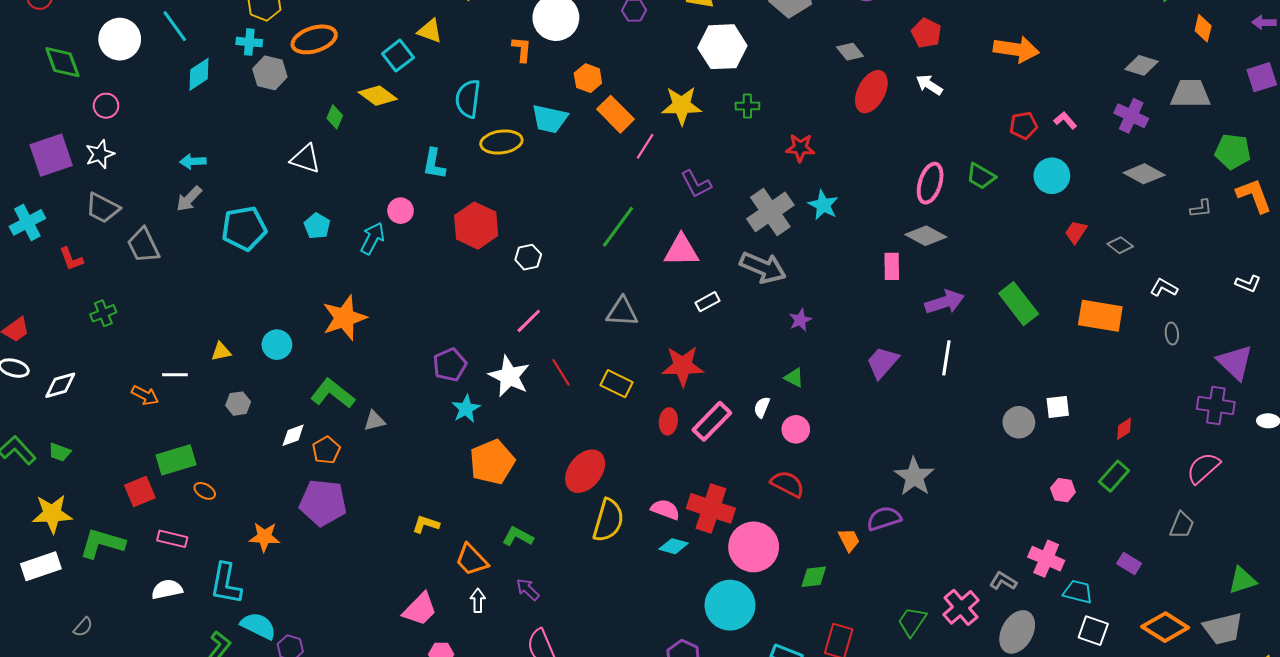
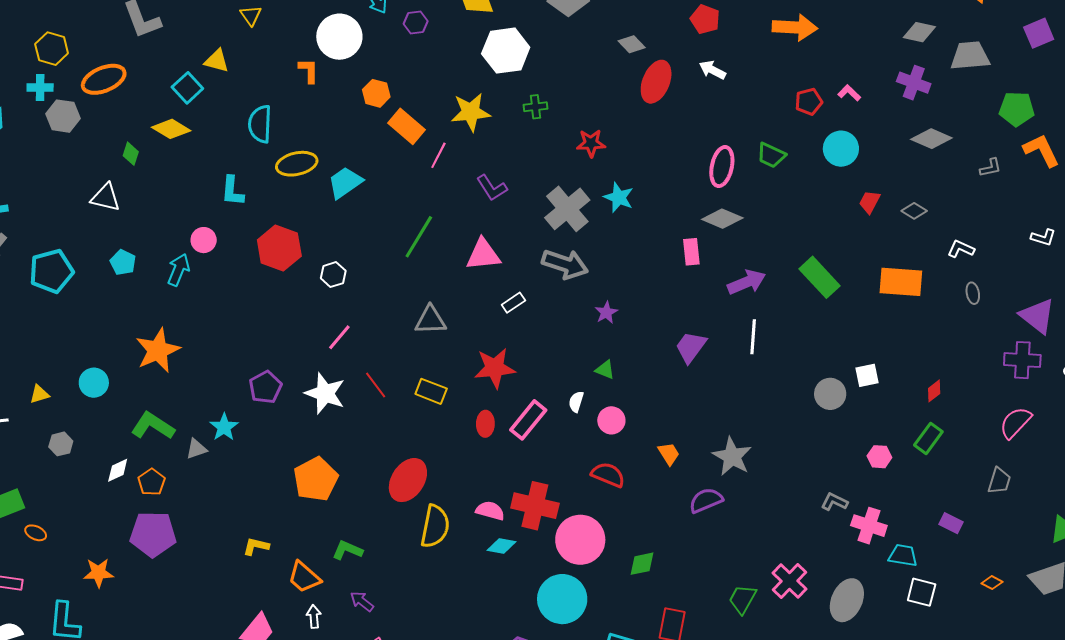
cyan trapezoid: (550, 119) -> (345, 183), moved, turned 138
cyan star: (466, 409) -> (224, 427), moved
orange trapezoid: (849, 540) -> (669, 454), moved
gray L-shape: (1003, 581) -> (834, 502), moved
orange diamond: (1165, 627) -> (992, 583), size x0.5

